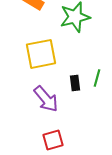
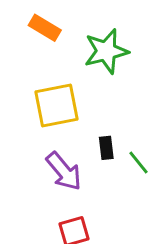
green line: (97, 78) -> (138, 163), moved, turned -54

